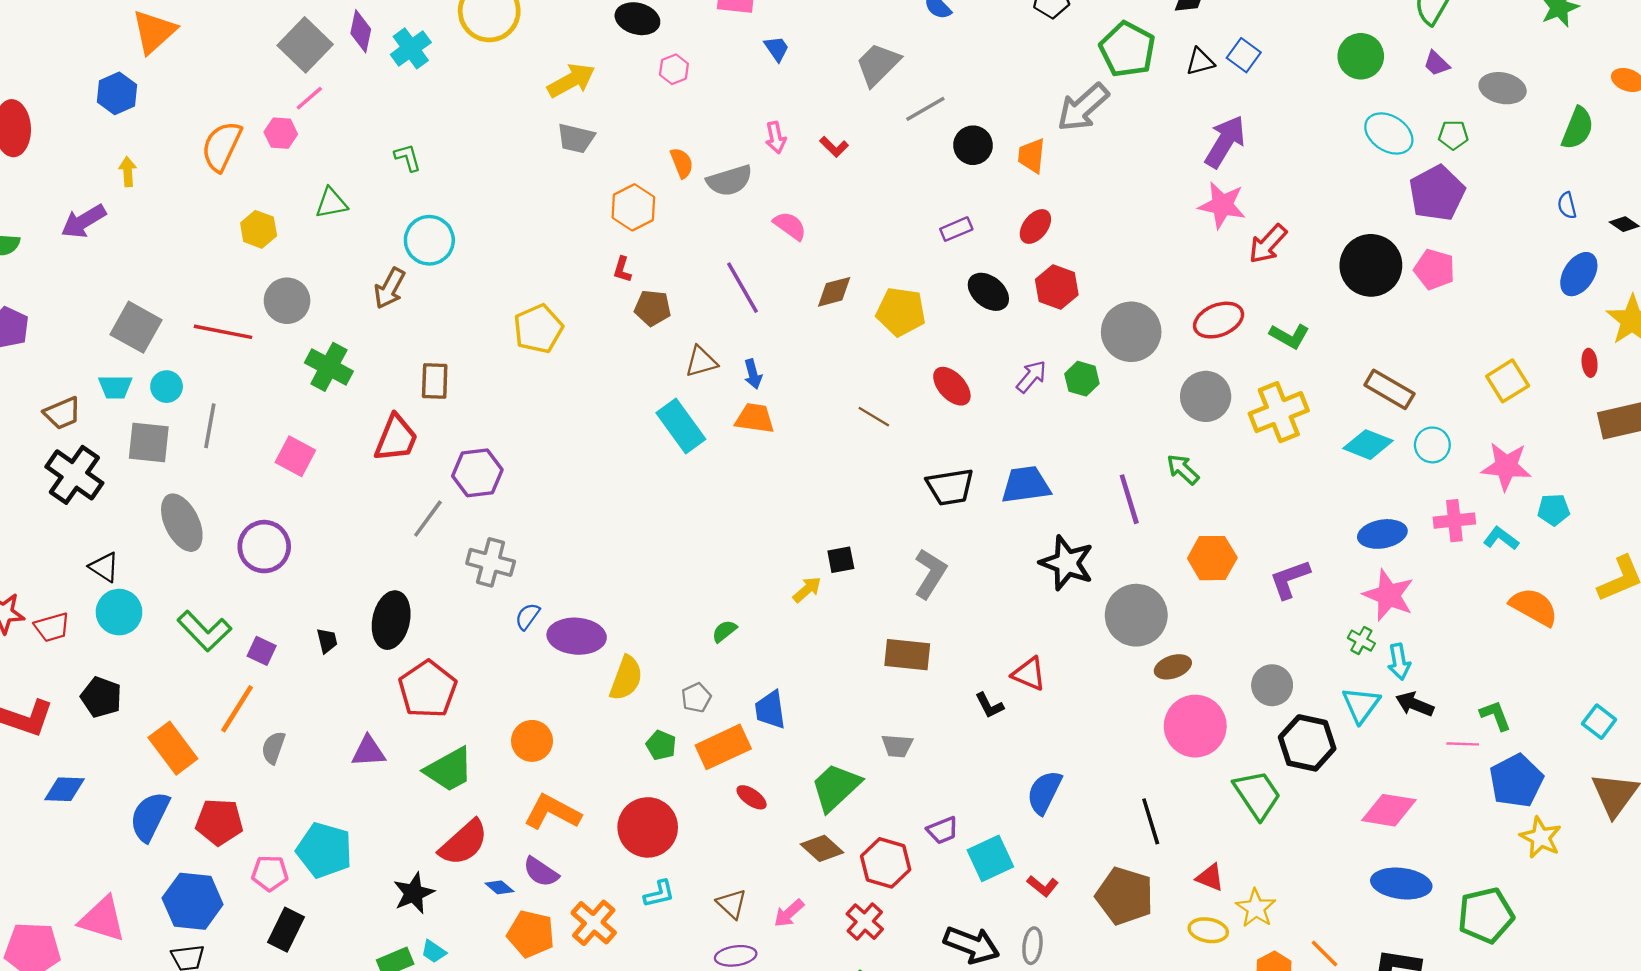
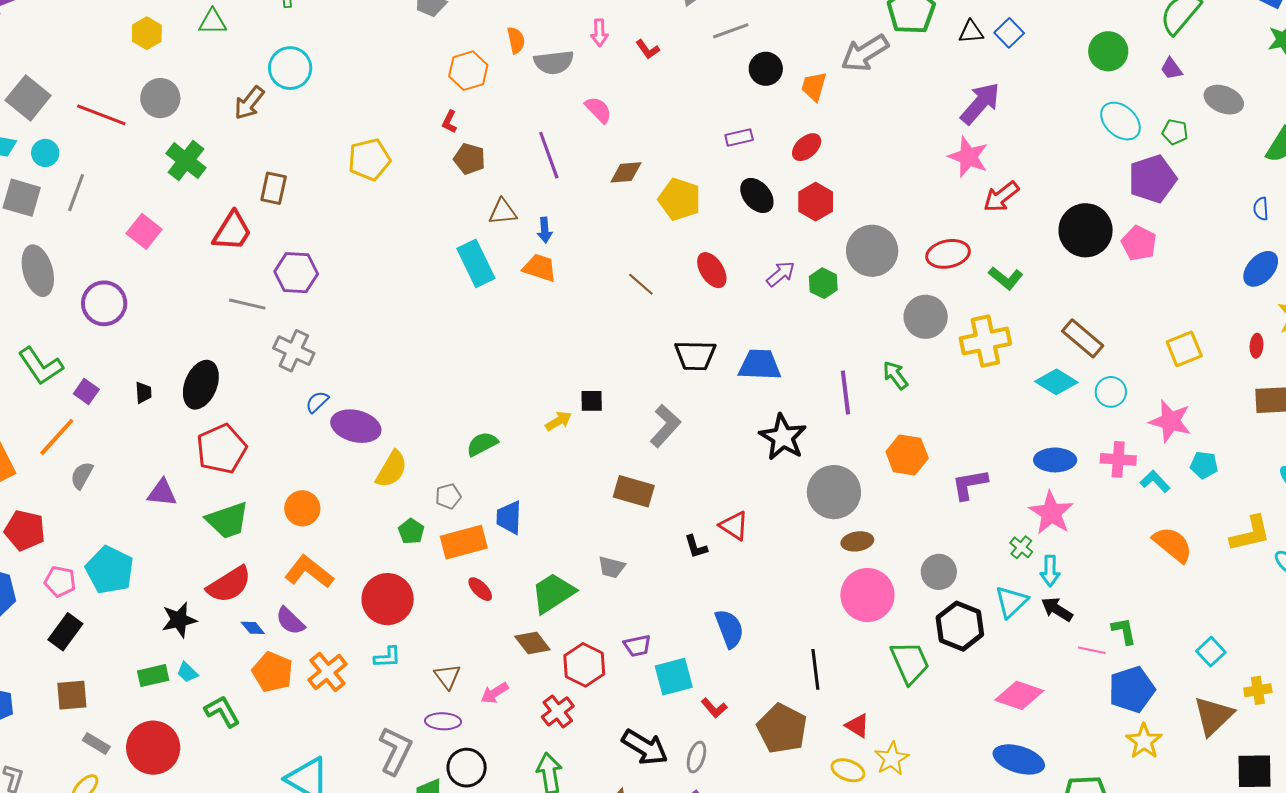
gray line: (428, 519) -> (247, 304), turned 57
green semicircle: (724, 631) -> (482, 444), size x1.4
blue semicircle: (1044, 792) -> (729, 629), turned 123

